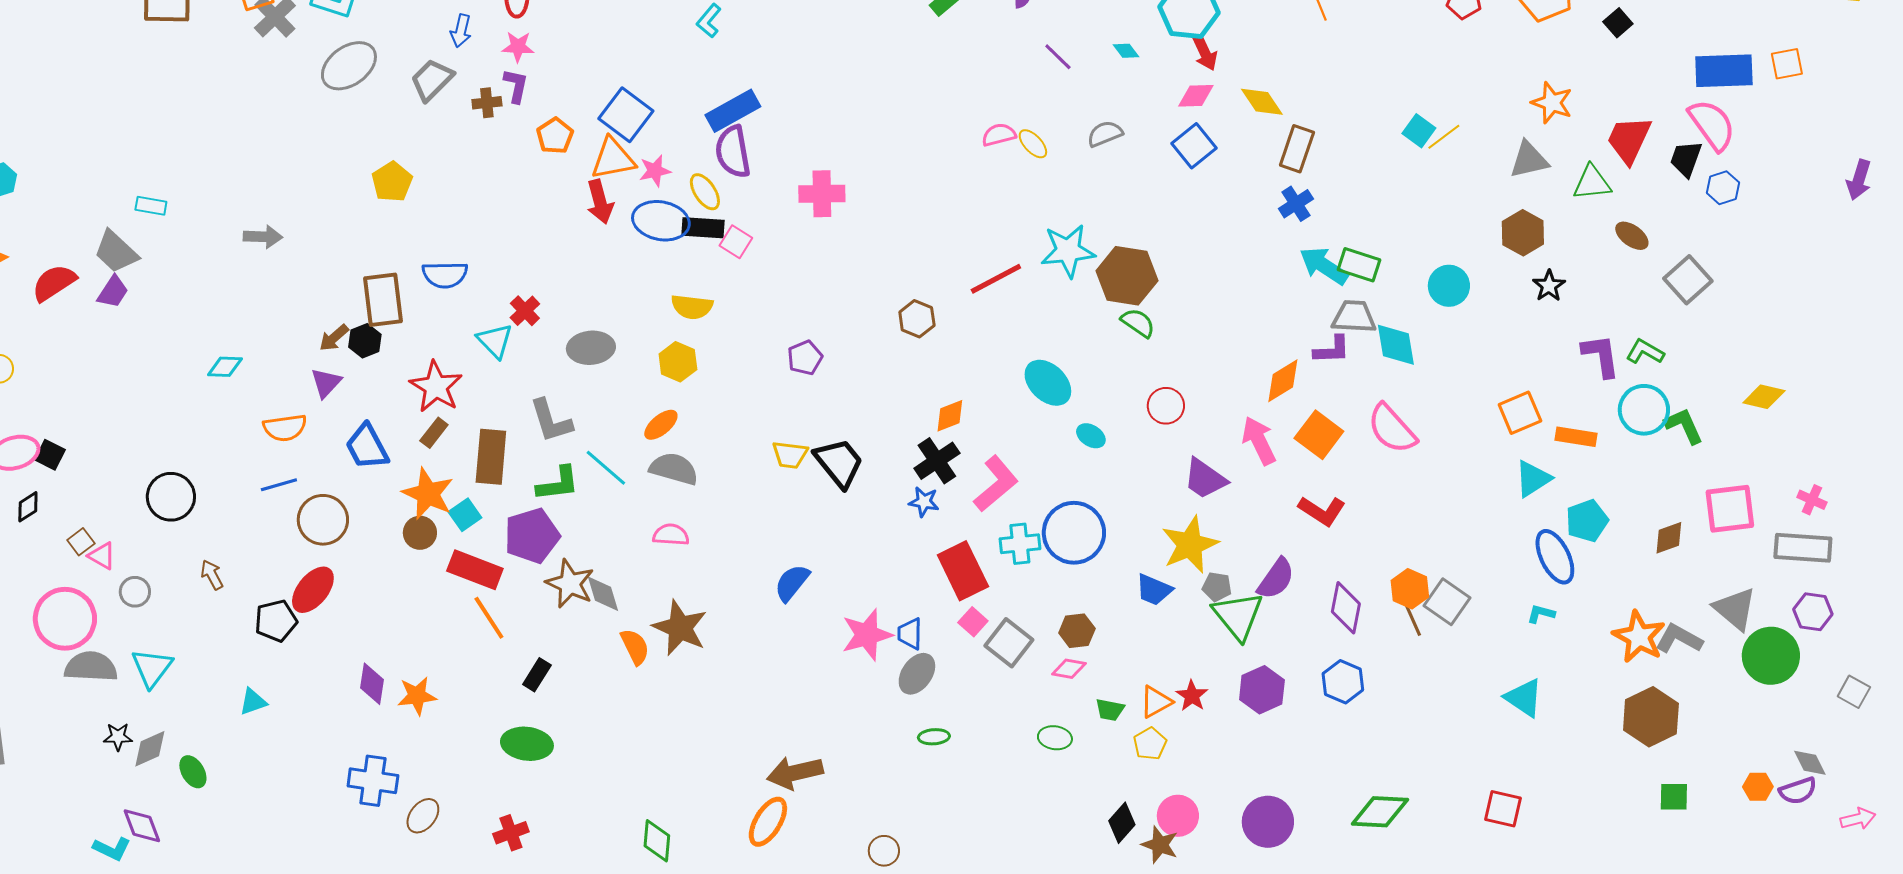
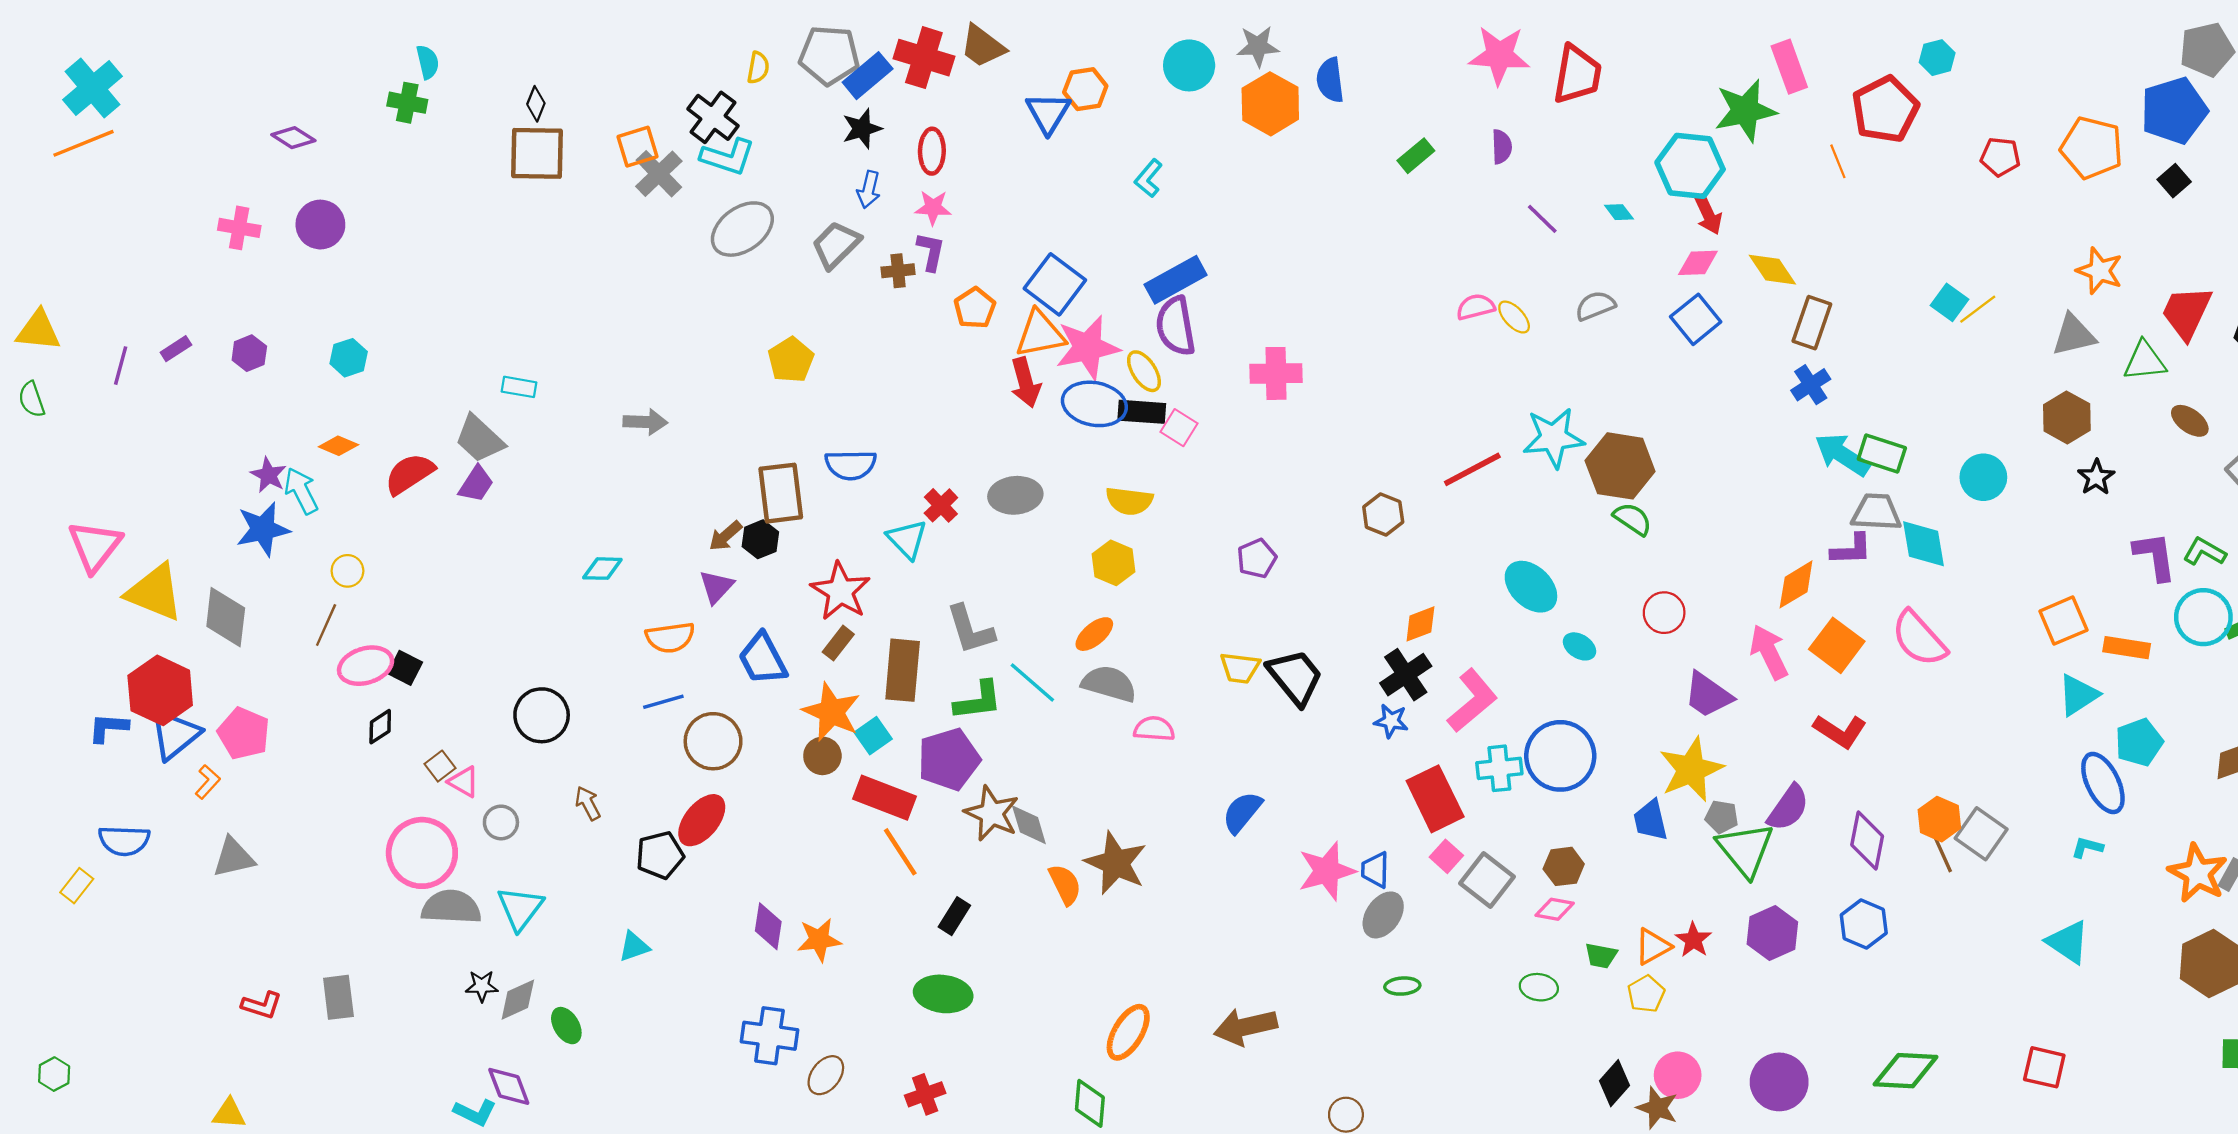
pink star: (655, 171) -> (1088, 347), size x1.8
gray ellipse: (591, 348) -> (1015, 495), moved
pink semicircle: (671, 535) -> (1154, 729), moved
blue trapezoid: (1154, 590) -> (1651, 820), turned 54
orange ellipse: (768, 822) -> (1128, 1032), moved

